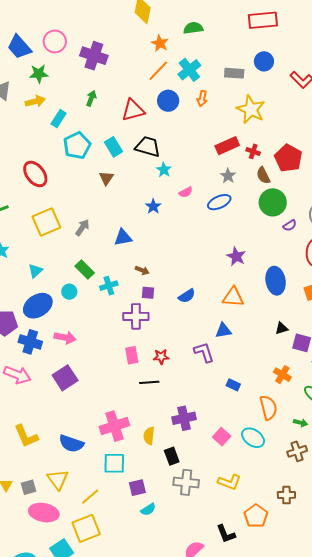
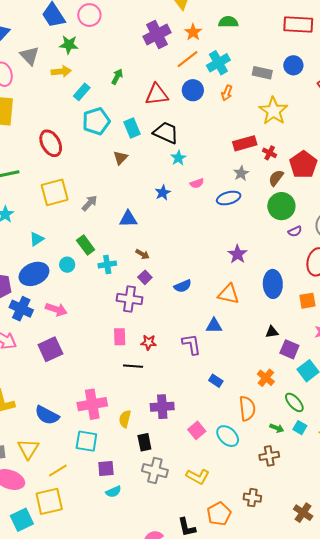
purple cross: (94, 56) -> (157, 34), moved, turned 36
brown semicircle: (263, 175) -> (276, 178), turned 54
purple square: (148, 293) -> (145, 277), turned 32

